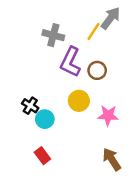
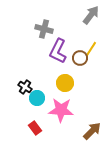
yellow line: (93, 31) -> (91, 49), moved
pink star: (108, 115) -> (61, 110), moved, size x1.4
brown arrow: (112, 159) -> (92, 131), turned 78

